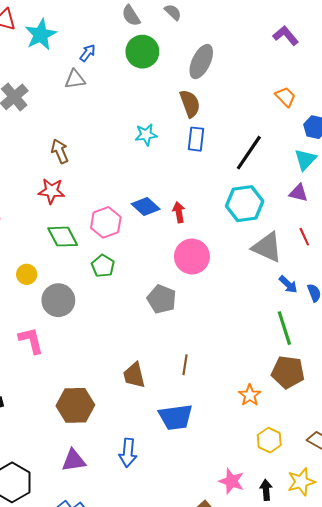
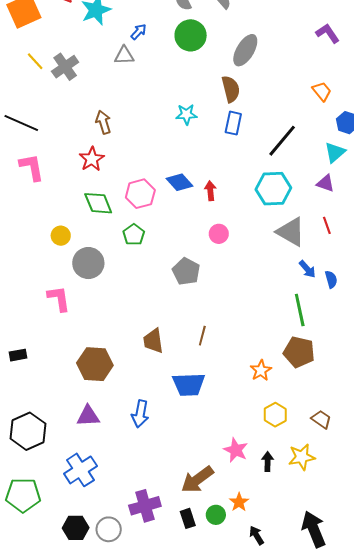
red star: (51, 191) -> (92, 159), turned 30
pink circle: (192, 256) -> (219, 234), size x0.6

